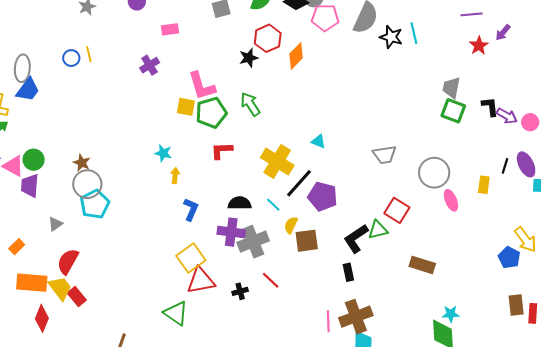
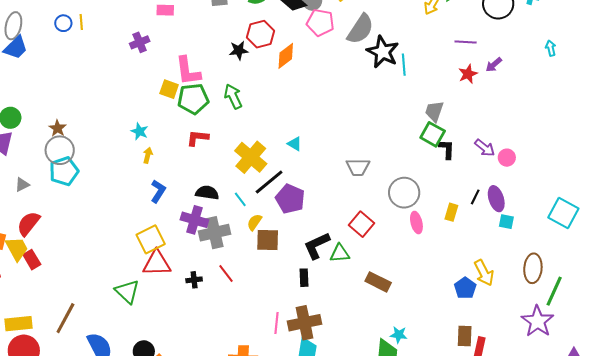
cyan line: (414, 33) -> (404, 65), moved
black star: (391, 37) -> (383, 52), size x1.4
black L-shape: (490, 107) -> (447, 149), moved
green triangle: (378, 230) -> (340, 253), moved

